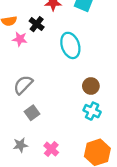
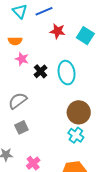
black cross: (37, 24) -> (40, 71), moved
brown circle: (91, 86) -> (79, 112), size x1.5

